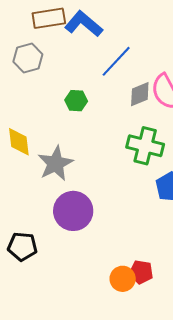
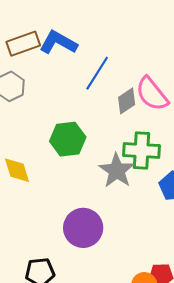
green hexagon: (76, 101) -> (68, 139), moved, size x1.6
gray star: (55, 163) -> (117, 171), moved

